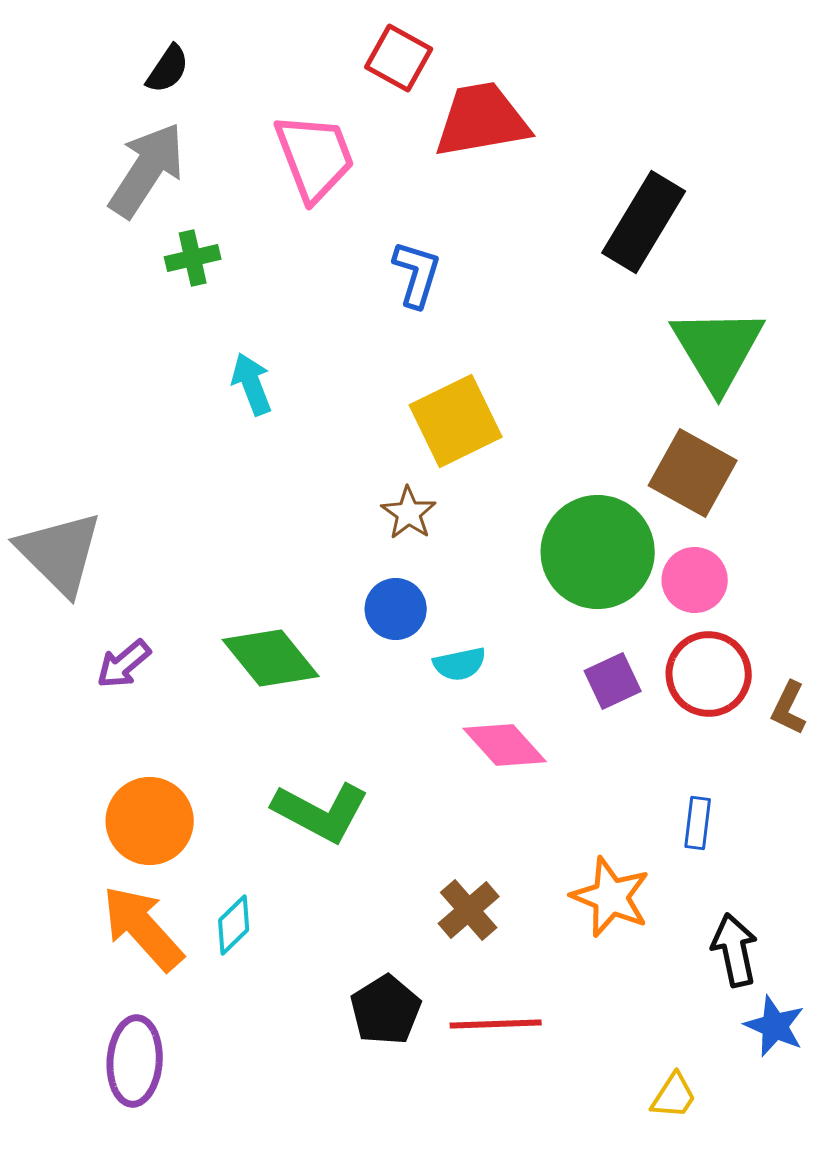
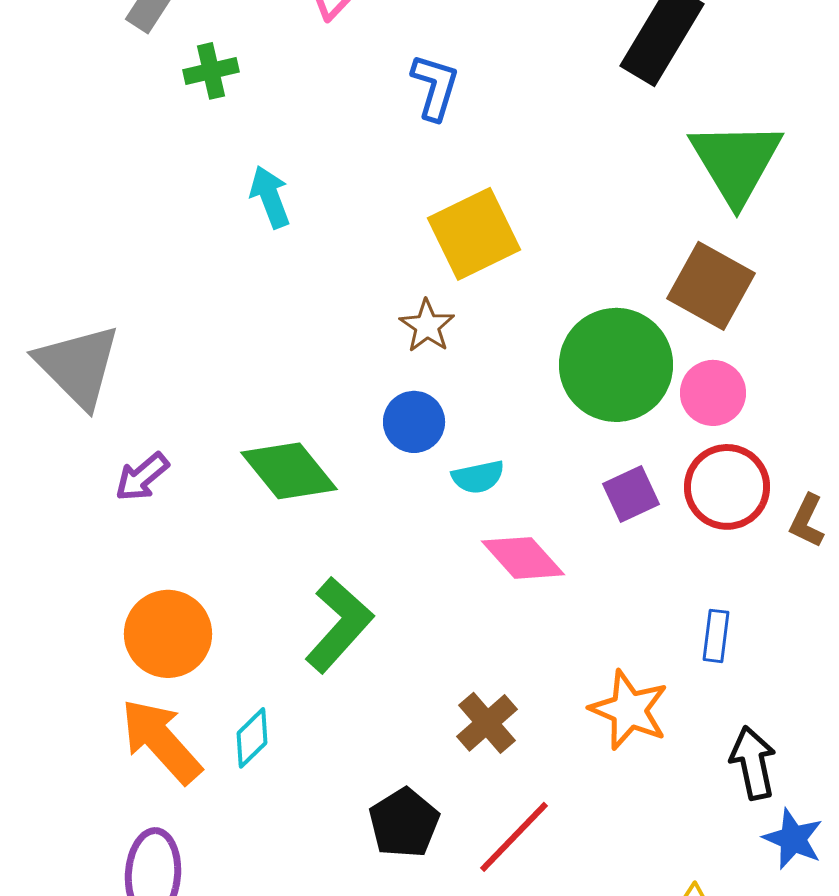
green L-shape: (321, 812) -> (339, 625), turned -76
red line: (496, 1024) -> (514, 837), turned -44

